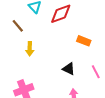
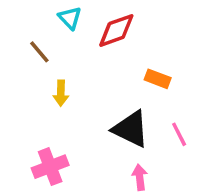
black triangle: (69, 69) -> (131, 129), size x1.6

